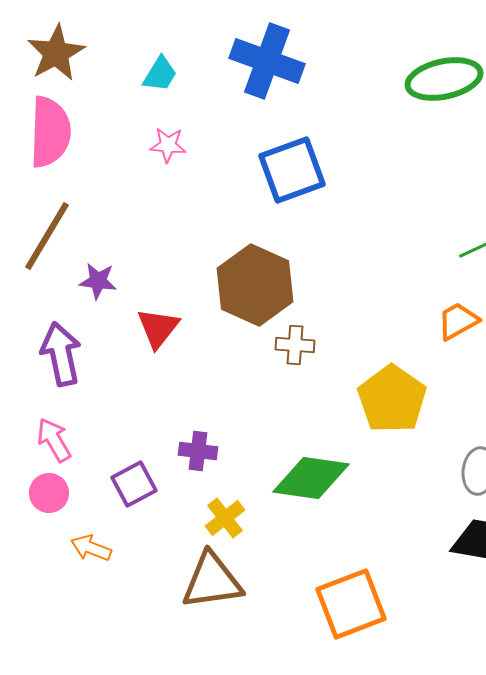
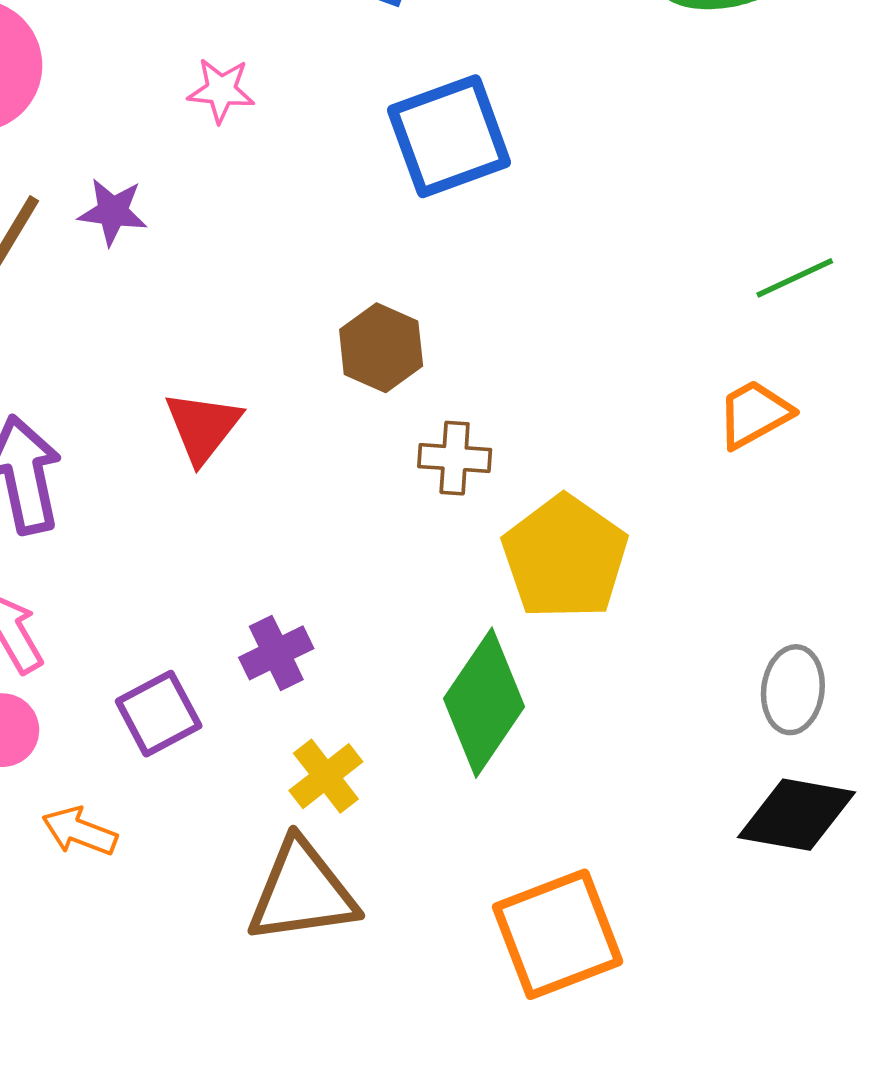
purple star: (98, 281) -> (113, 212), moved
brown hexagon: (255, 285) -> (381, 348), size x0.6
yellow pentagon: (392, 399) -> (565, 557), moved
purple cross: (198, 451) -> (276, 653), turned -33
green diamond: (311, 478) -> (484, 703), turned -64

